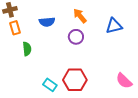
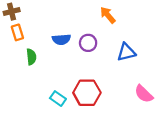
orange arrow: (80, 16) -> (108, 15), moved
blue semicircle: (47, 22) -> (61, 39), moved
blue triangle: (114, 26) -> (126, 52), moved

